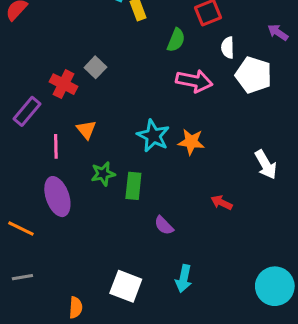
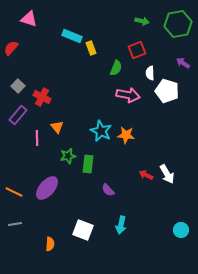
gray square: (95, 67) -> (18, 86), moved
white arrow: (266, 165) -> (167, 174), moved
purple ellipse: (57, 197) -> (47, 188), moved, turned 60
cyan circle: (275, 286) -> (181, 230), size x0.6

